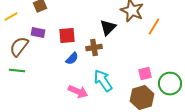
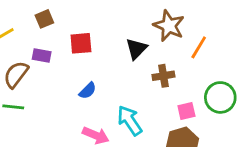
red square: (67, 36) -> (81, 43), moved
brown cross: (94, 48) -> (163, 76), moved
green circle: (170, 84) -> (220, 97), moved

